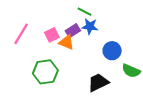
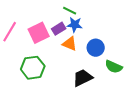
pink square: (52, 35) -> (39, 33), size x1.5
orange triangle: (67, 42) -> (70, 44), moved

